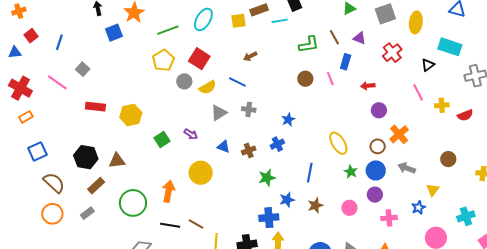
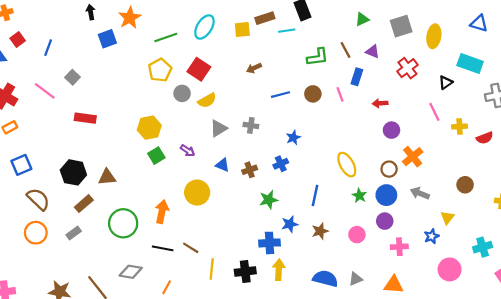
blue line: (237, 82) -> (280, 95), moved, turned -42
yellow hexagon: (131, 115) -> (149, 128), moved

